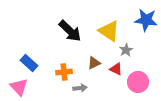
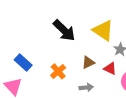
orange cross: (64, 72) -> (58, 71), turned -35
gray arrow: (80, 88) -> (86, 87), moved

